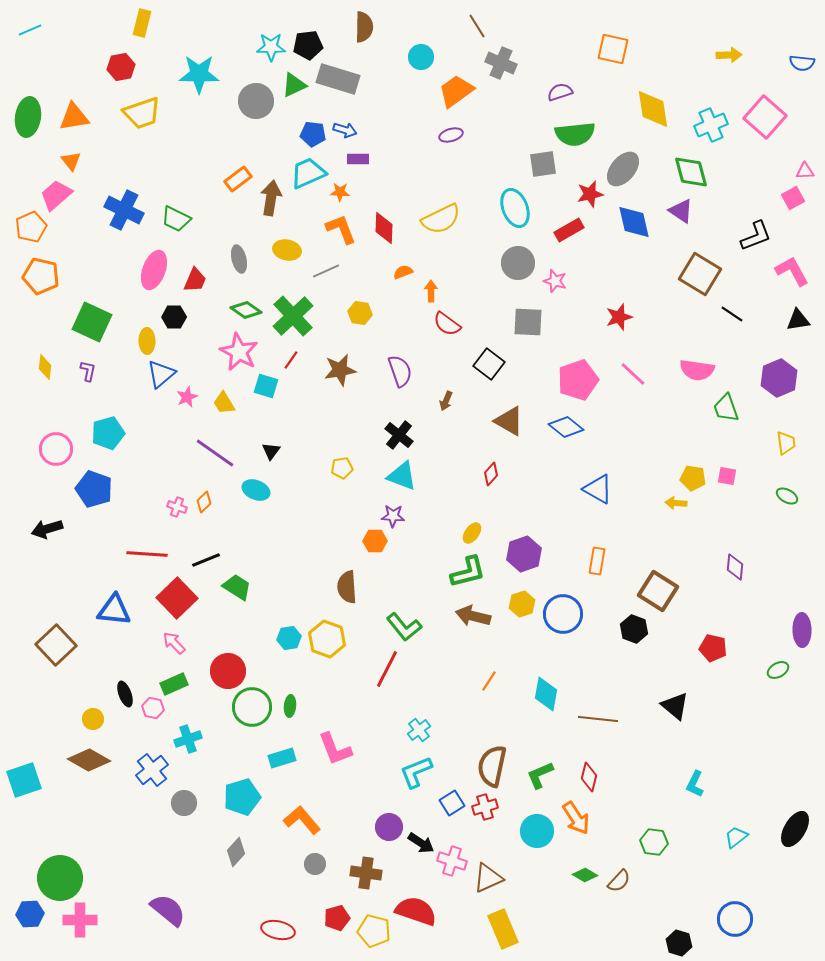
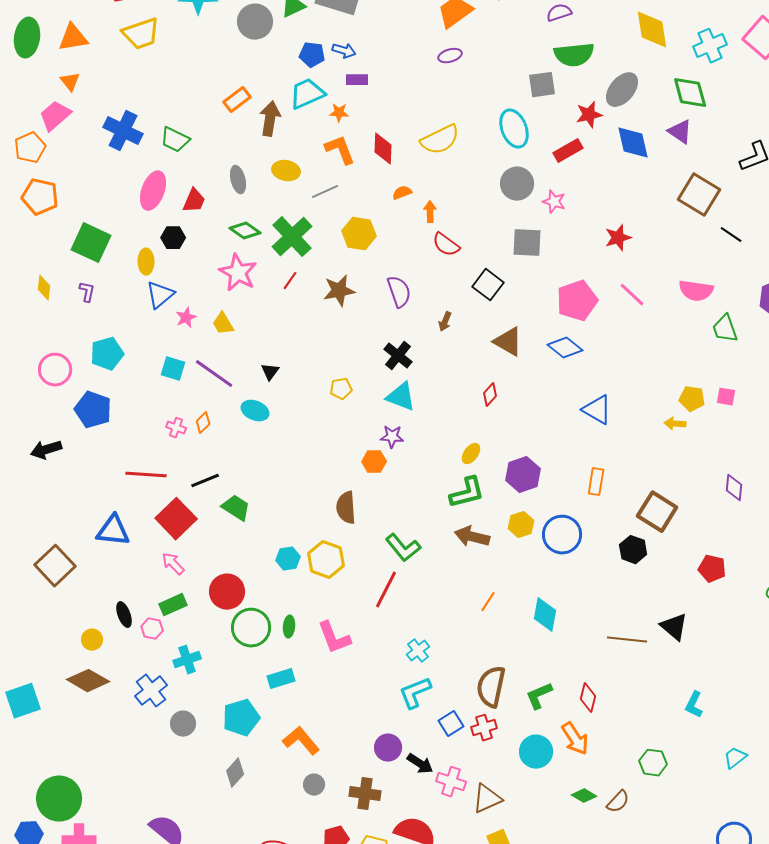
yellow hexagon: (360, 313) -> (359, 234), size x1.4
cyan square: (266, 386) -> (173, 369), moved
brown line: (598, 719) -> (627, 640), moved
pink L-shape: (335, 749) -> (334, 638), moved

